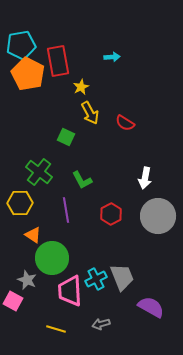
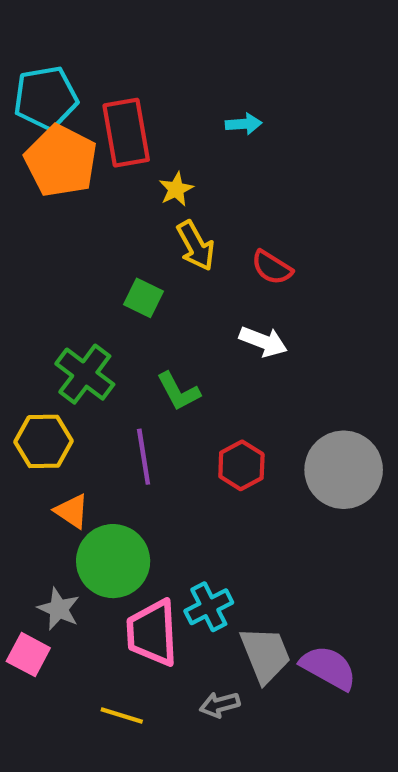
white arrow: (145, 178) -> (263, 341), moved, turned -80
gray trapezoid: (122, 277) -> (265, 655), moved

